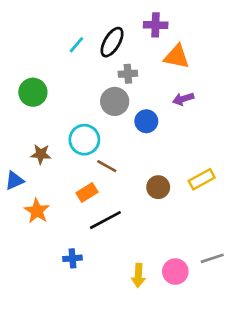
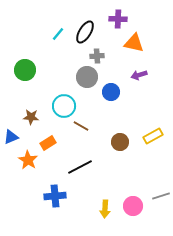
orange rectangle: (87, 192) -> (48, 143), moved
blue cross: (72, 258) -> (55, 196), size x1.5

